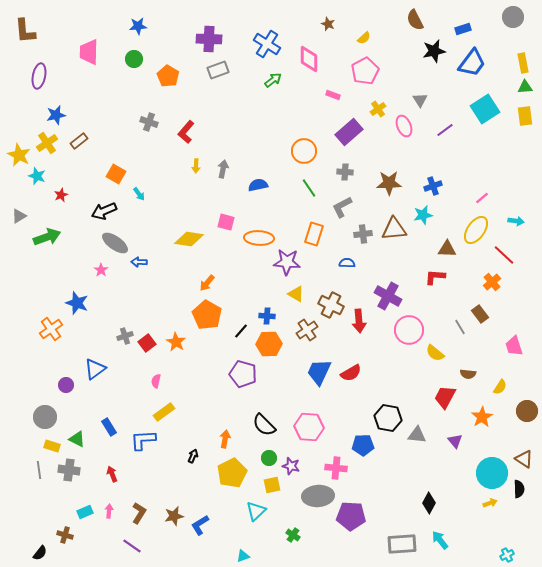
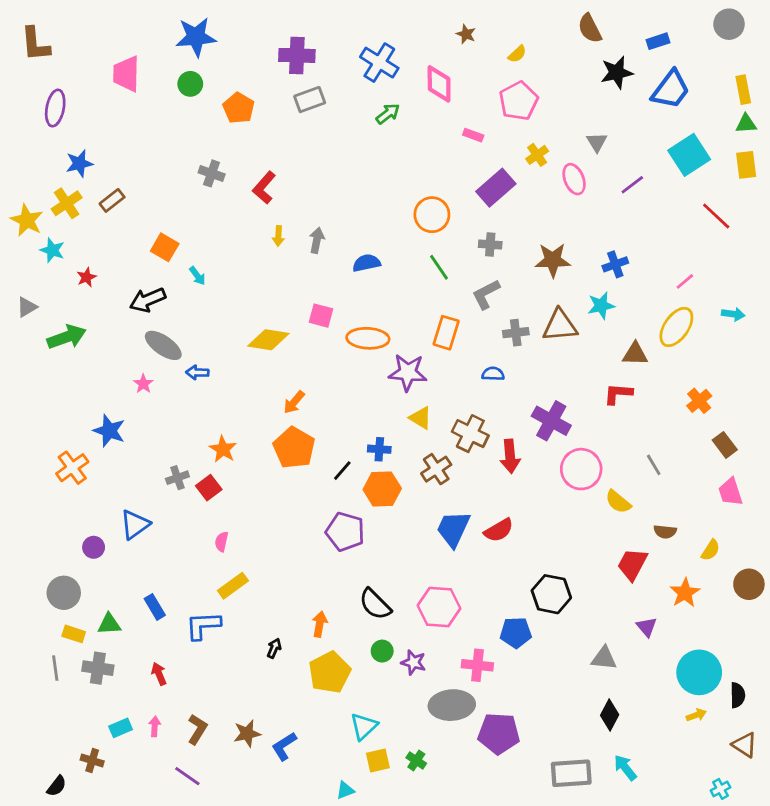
blue star: (138, 26) -> (196, 37), size x1.6
red line: (504, 255) -> (716, 216), moved
brown rectangle: (480, 314) -> (725, 445), moved
orange star: (176, 342) -> (223, 449), moved
gray triangle: (417, 435) -> (604, 658), moved
green triangle: (77, 439) -> (109, 624), turned -30
brown triangle: (524, 459) -> (745, 745), moved
yellow square: (272, 485) -> (378, 761), moved

